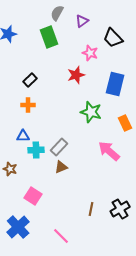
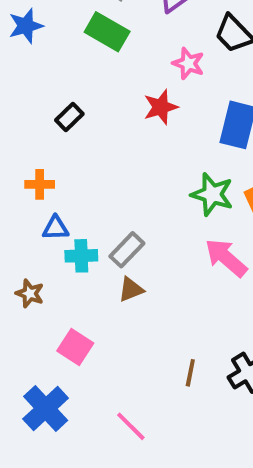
green rectangle: (49, 37) -> (107, 32), turned -40
orange cross: (28, 105) -> (40, 184), moved
green star: (91, 112) -> (212, 194), moved

